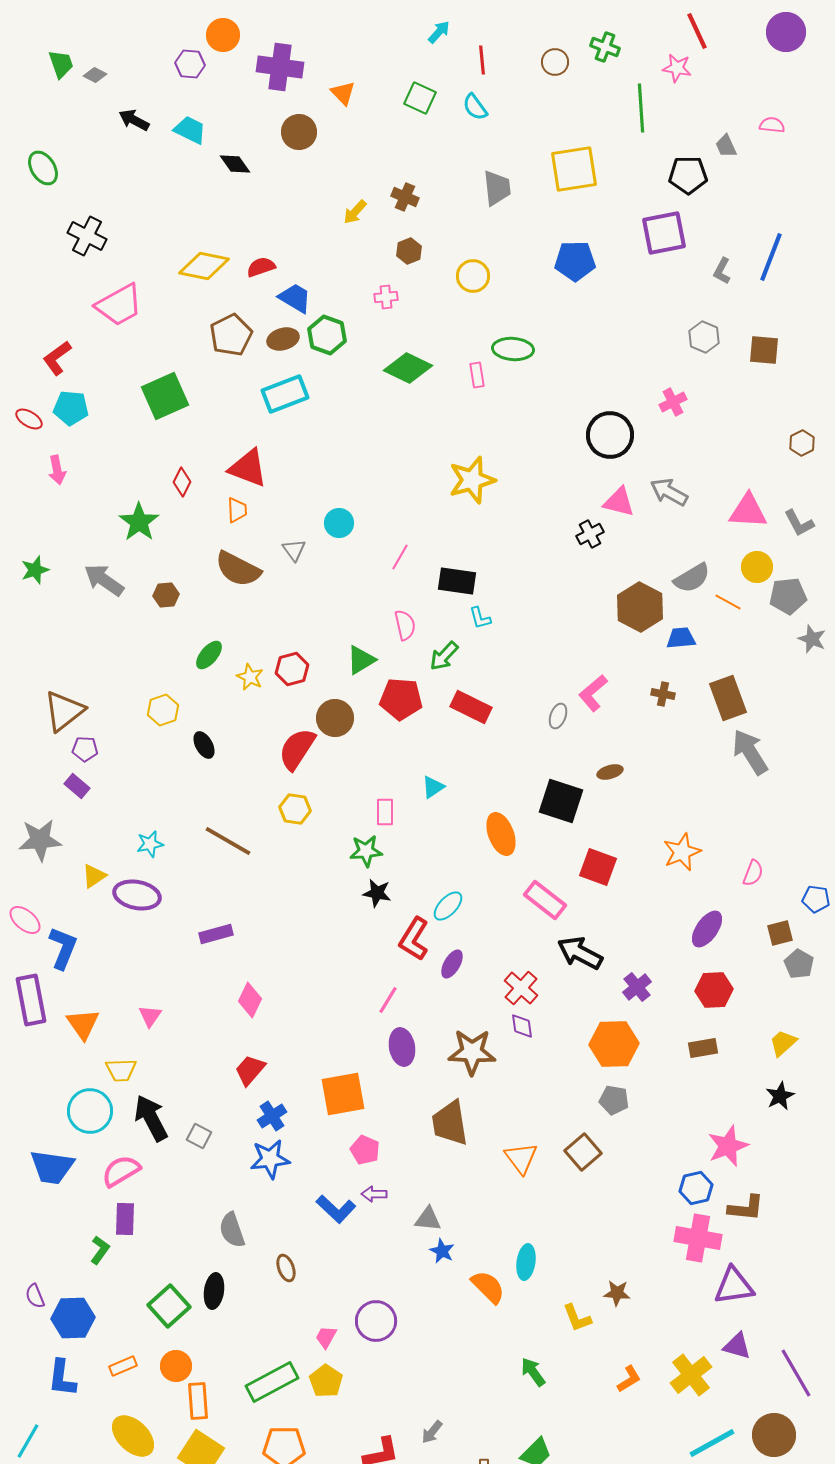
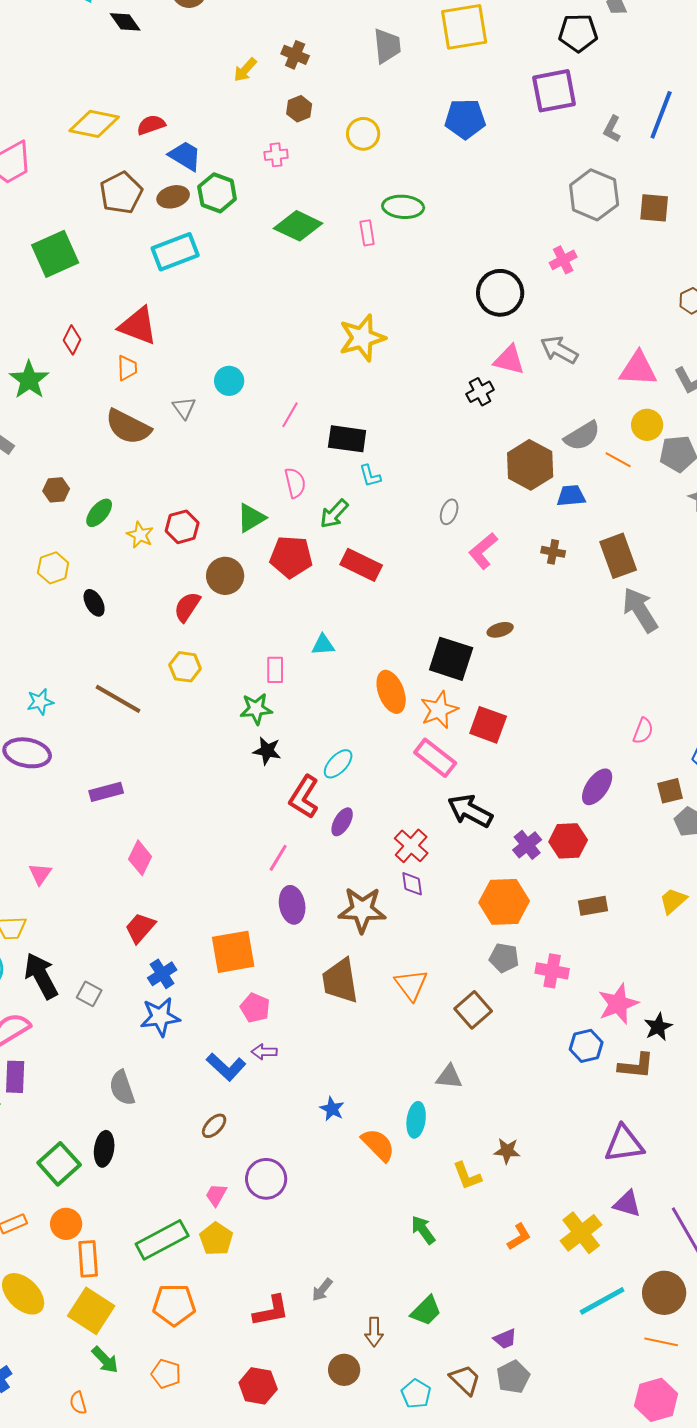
gray hexagon: (704, 337) -> (594, 195), size x1.6
brown hexagon: (166, 595) -> (56, 490), moved
gray ellipse: (558, 716) -> (449, 512), moved
red semicircle: (297, 749) -> (187, 607), size x0.7
cyan triangle: (433, 787) -> (323, 645), turned 30
orange star: (682, 852) -> (439, 710), moved
red hexagon: (714, 990) -> (568, 841), moved
black star: (780, 1096) -> (658, 1027), moved
orange triangle: (521, 1158) -> (411, 985), moved
gray triangle: (428, 1219) -> (449, 1077), moved
pink cross: (698, 1238) -> (552, 971), moved, size x0.7
brown ellipse: (286, 1268) -> (214, 1126), moved, turned 64

